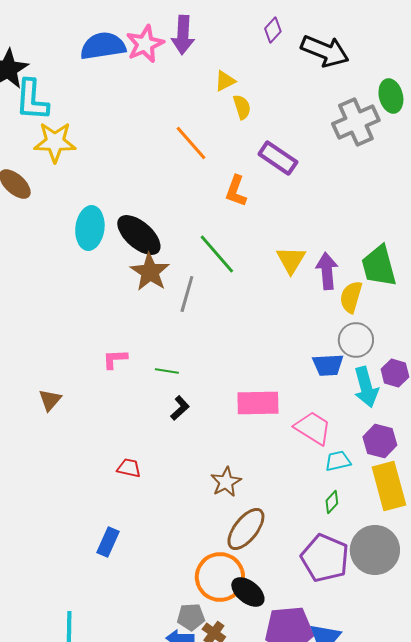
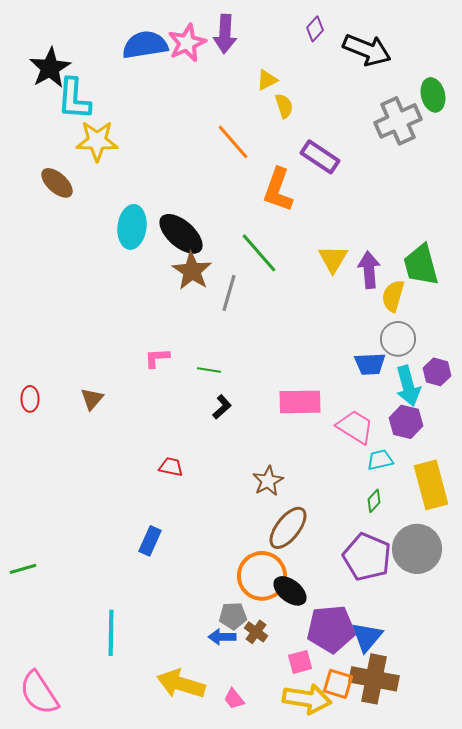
orange L-shape: (236, 191) -> (278, 190), size x1.4
purple hexagon: (380, 441) -> (406, 422), moved

